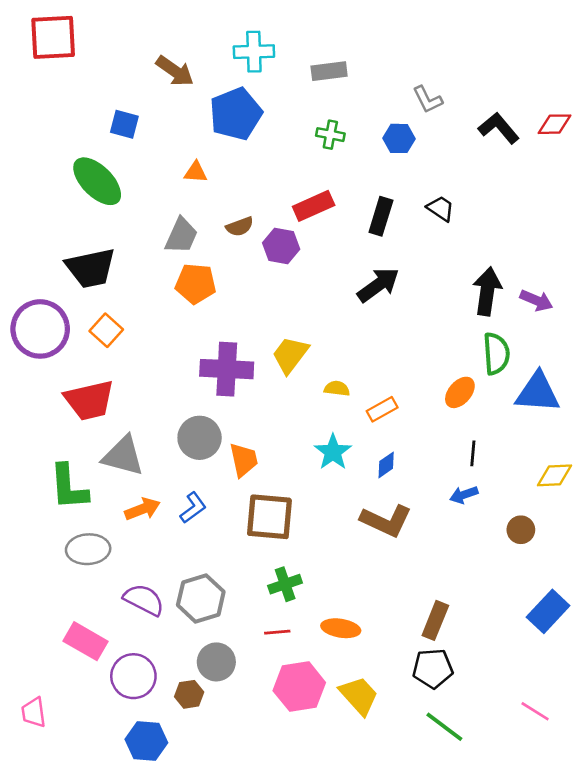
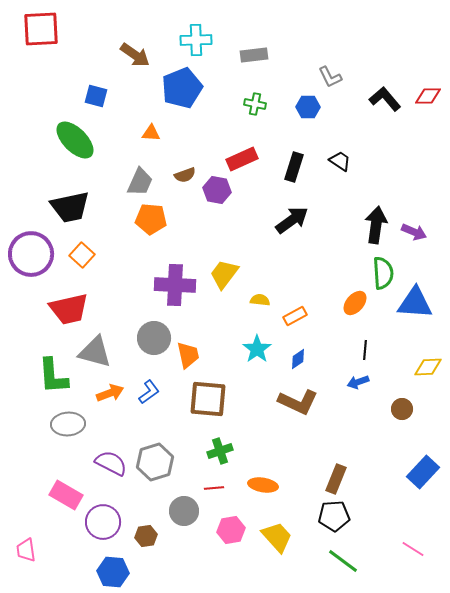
gray circle: (216, 662) -> (184, 511), moved
pink hexagon: (299, 687) -> (231, 530), size x0.7

